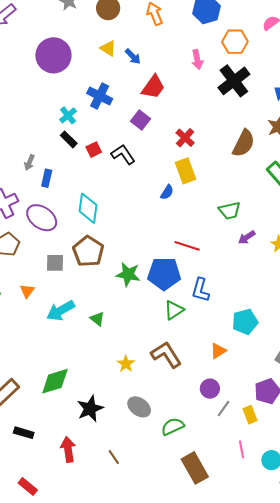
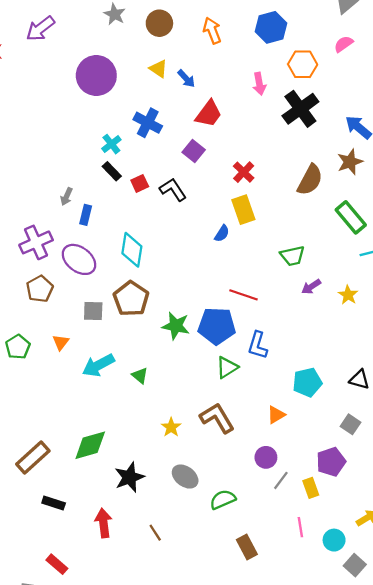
brown rectangle: (195, 468) -> (247, 547), size x0.7

